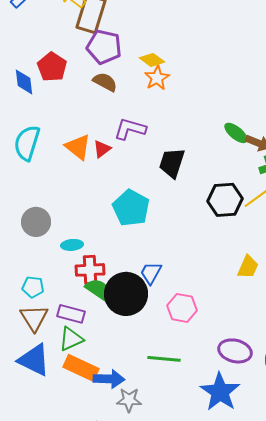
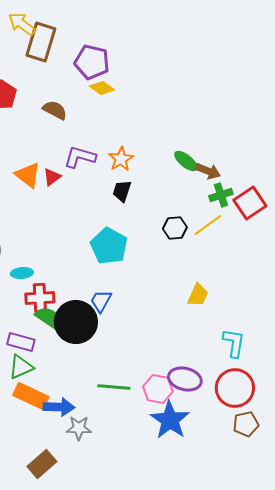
purple pentagon: (104, 47) -> (92, 62), moved
orange star: (157, 78) -> (121, 159), moved
black trapezoid: (172, 163) -> (122, 191), size x0.7
black hexagon: (225, 200) -> (175, 228), size x0.7
cyan pentagon: (131, 208) -> (109, 246), moved
pink hexagon: (182, 308) -> (158, 389), moved

